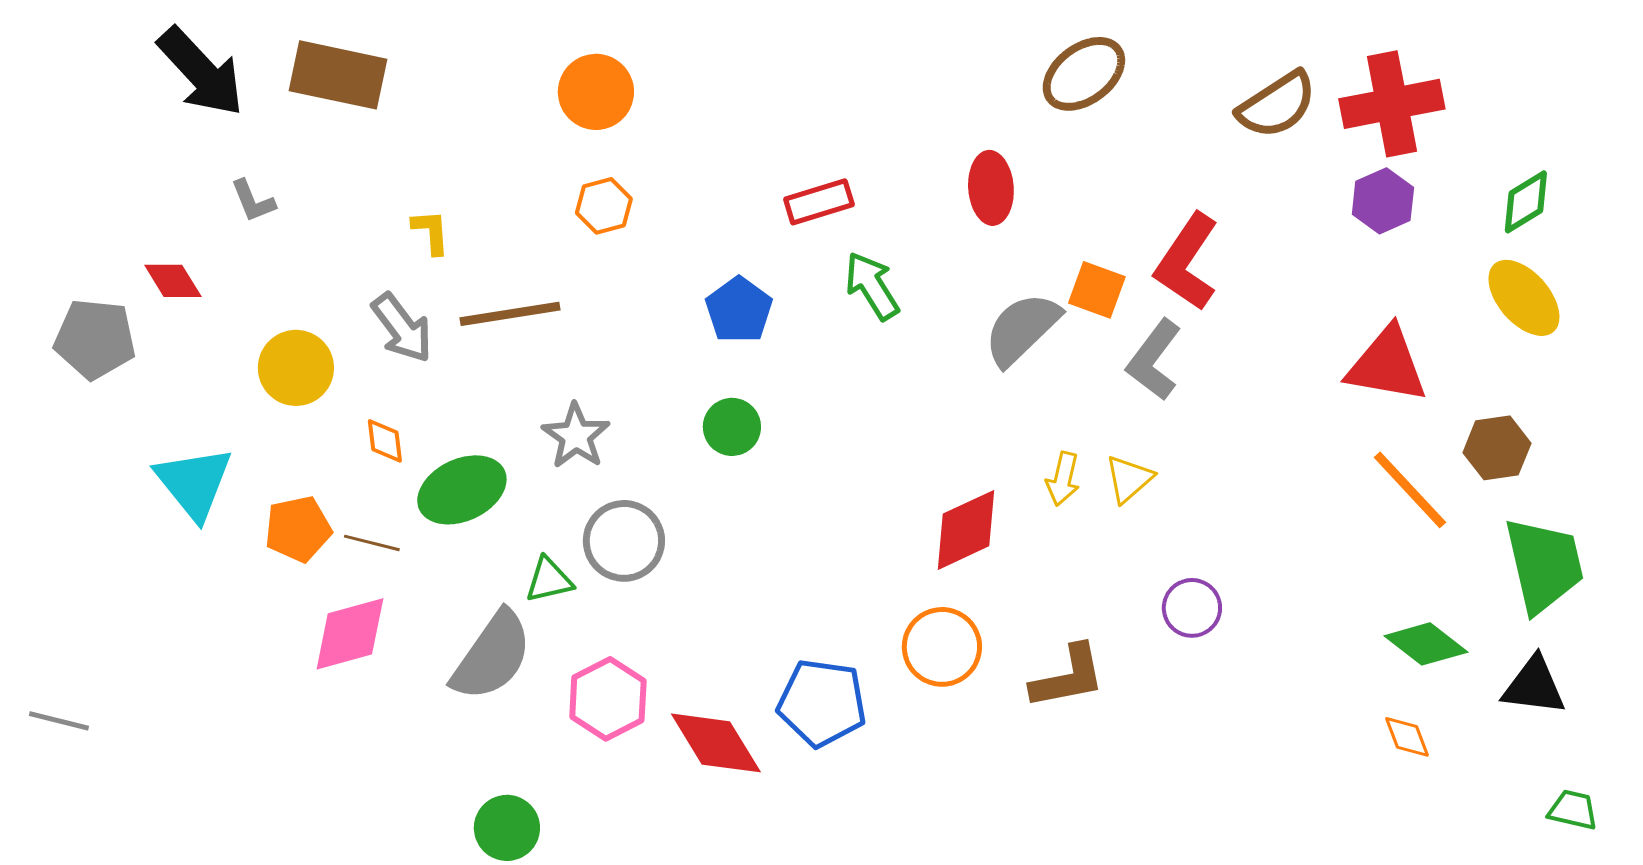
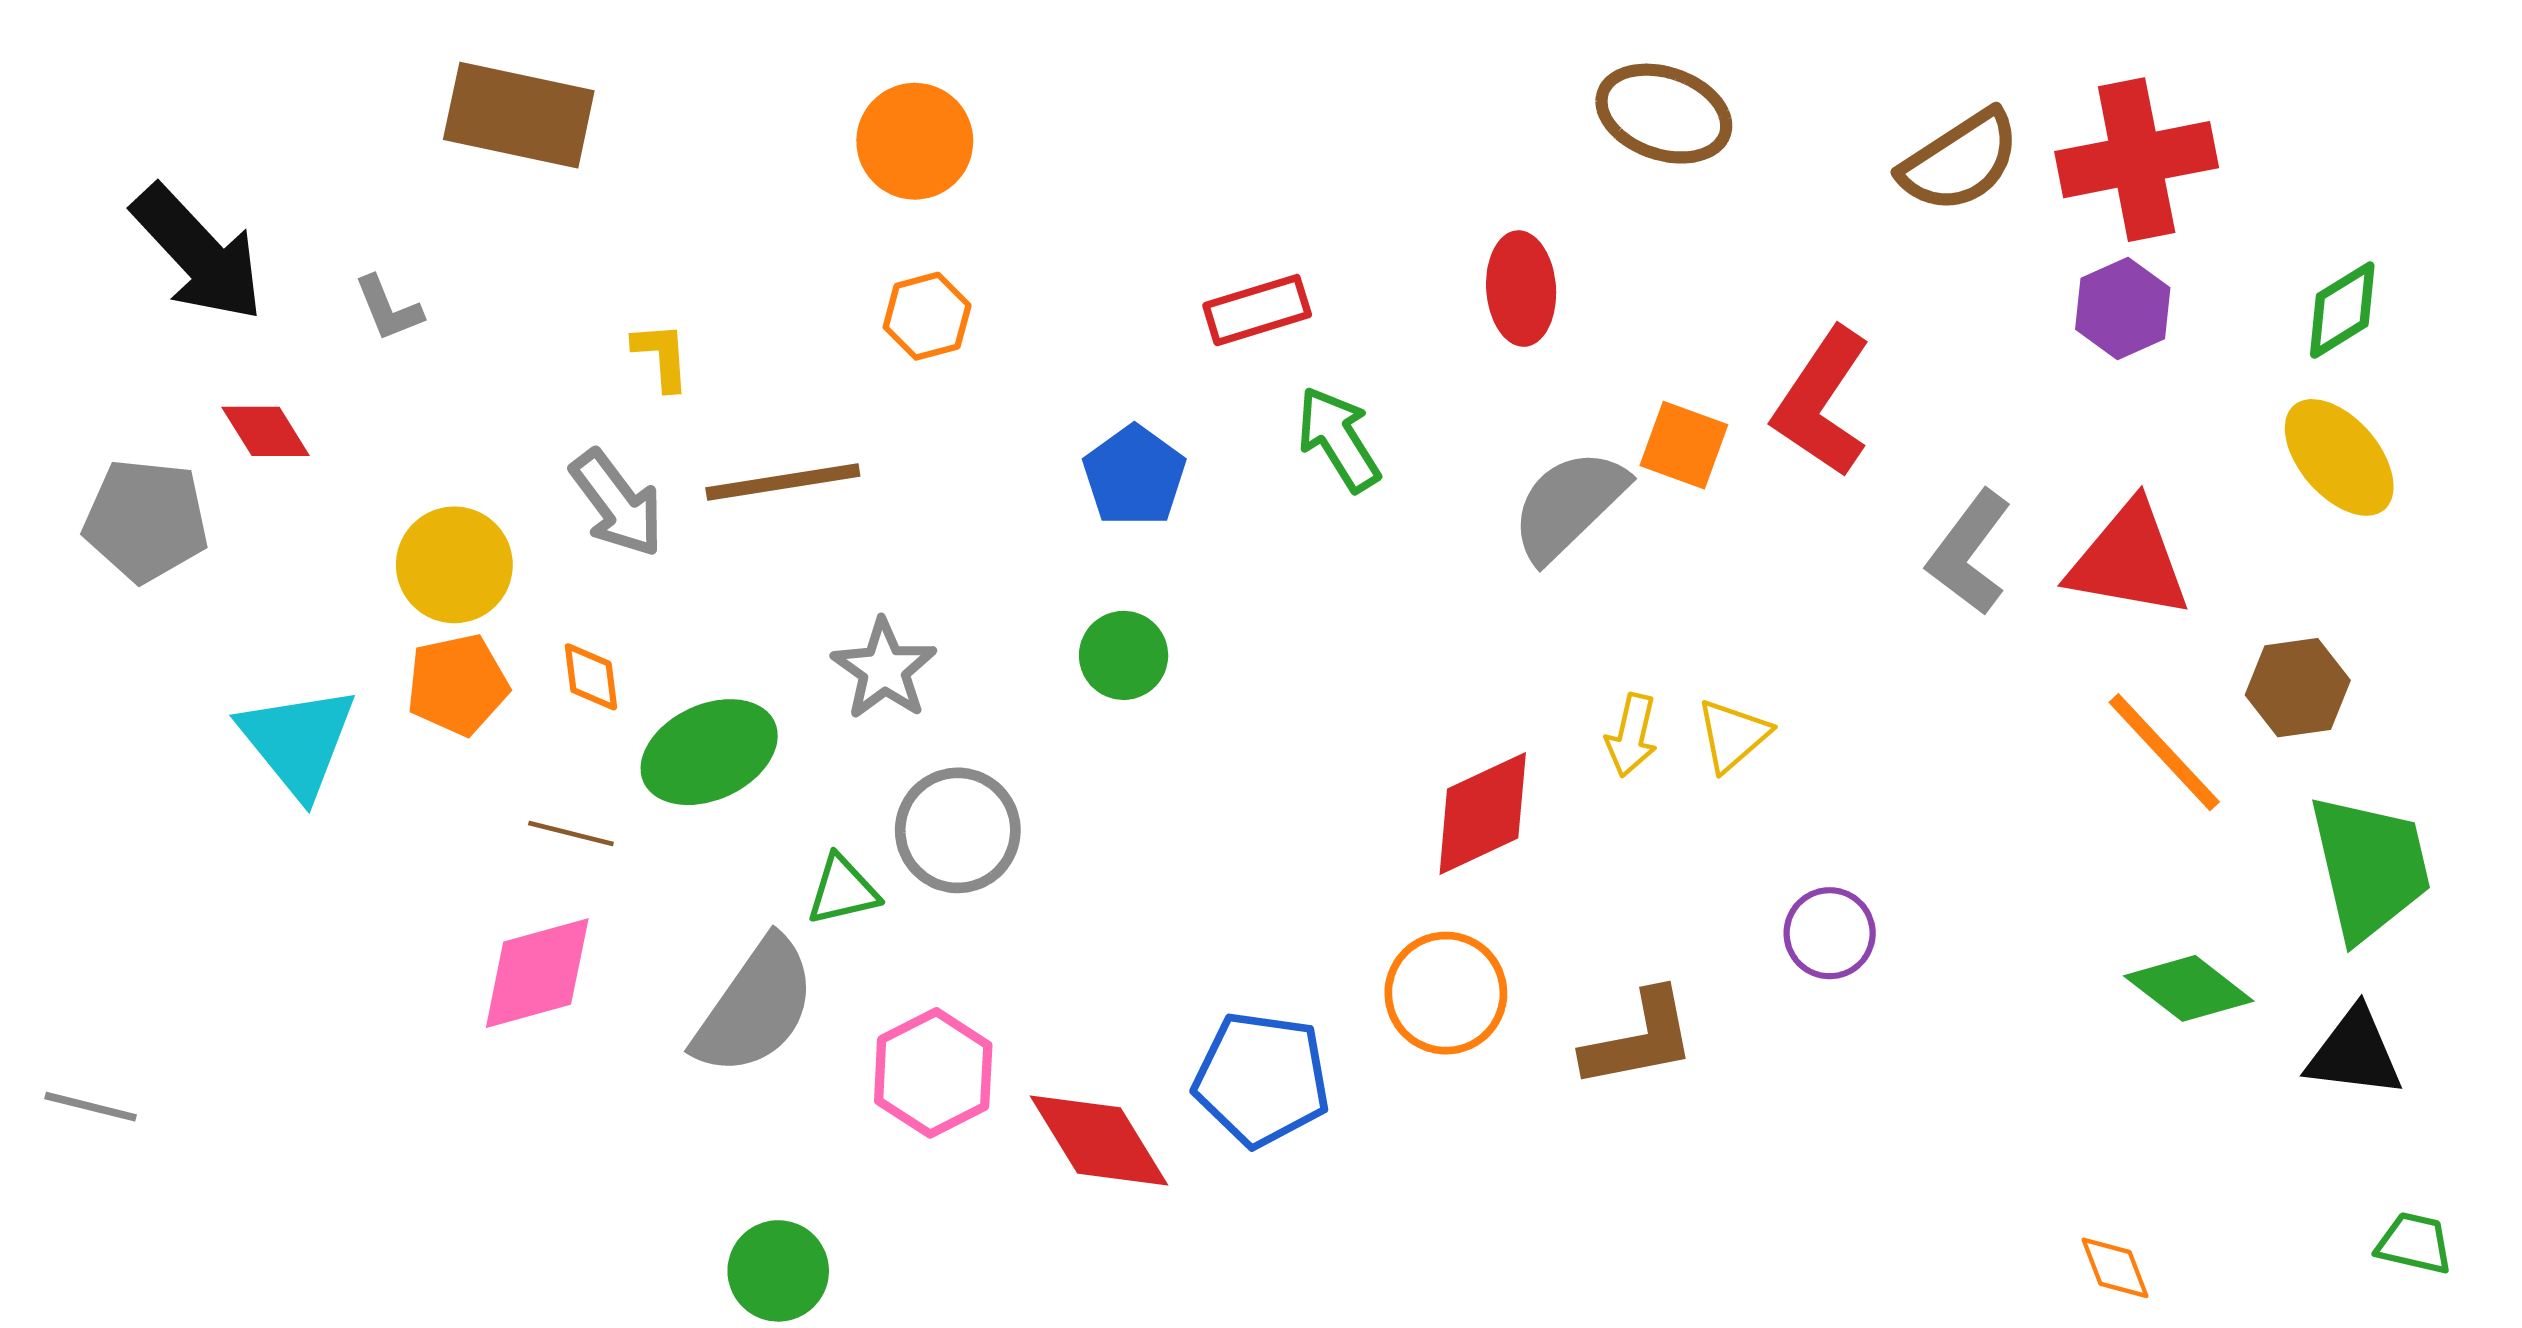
black arrow: (201, 72) -> (198, 253), moved
brown ellipse: (1084, 74) -> (1664, 114), turned 56
gray L-shape: (1154, 360) -> (1969, 553), moved
orange pentagon: (298, 529) -> (457, 685), moved
orange diamond: (1407, 737) -> (2115, 1268), moved

